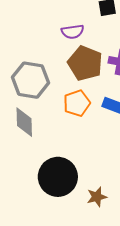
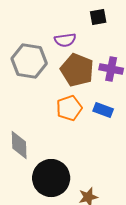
gray hexagon: (30, 80) -> (29, 61), moved
gray diamond: (24, 122) -> (19, 145), moved

